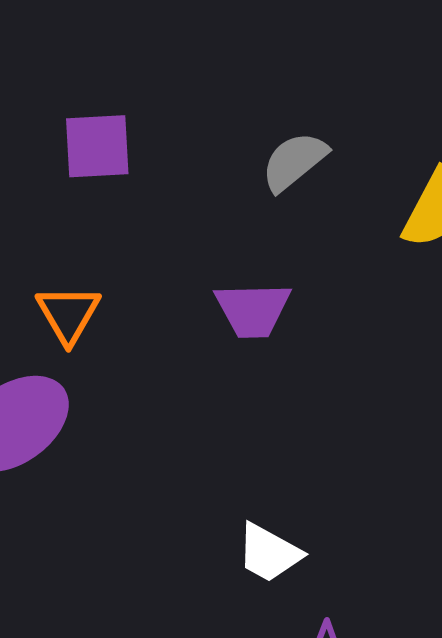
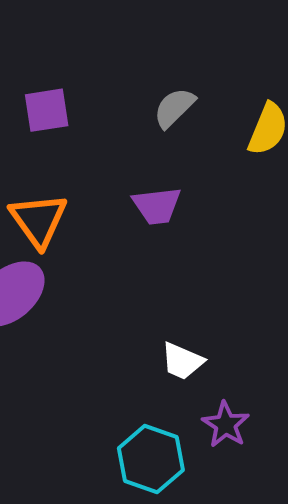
orange triangle: (68, 314) -> (38, 220), size x1.4

